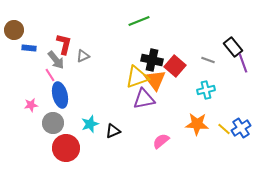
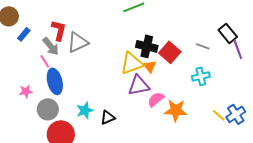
blue rectangle: (29, 48) -> (24, 34), turned -56
gray triangle: (83, 56) -> (78, 42), size x1.6
orange triangle: (155, 80) -> (150, 66), size x0.6
orange star: (197, 124) -> (176, 110), moved
pink semicircle: (161, 141) -> (156, 99), moved

